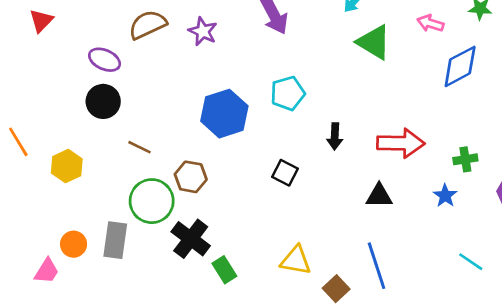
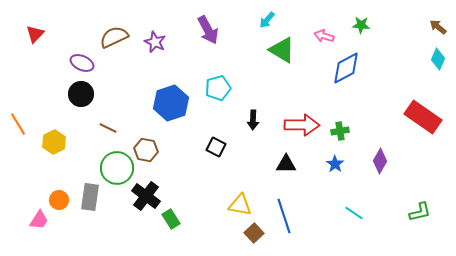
green cross: (465, 159) -> (340, 131), moved
yellow triangle: (296, 260) -> (240, 205), moved

